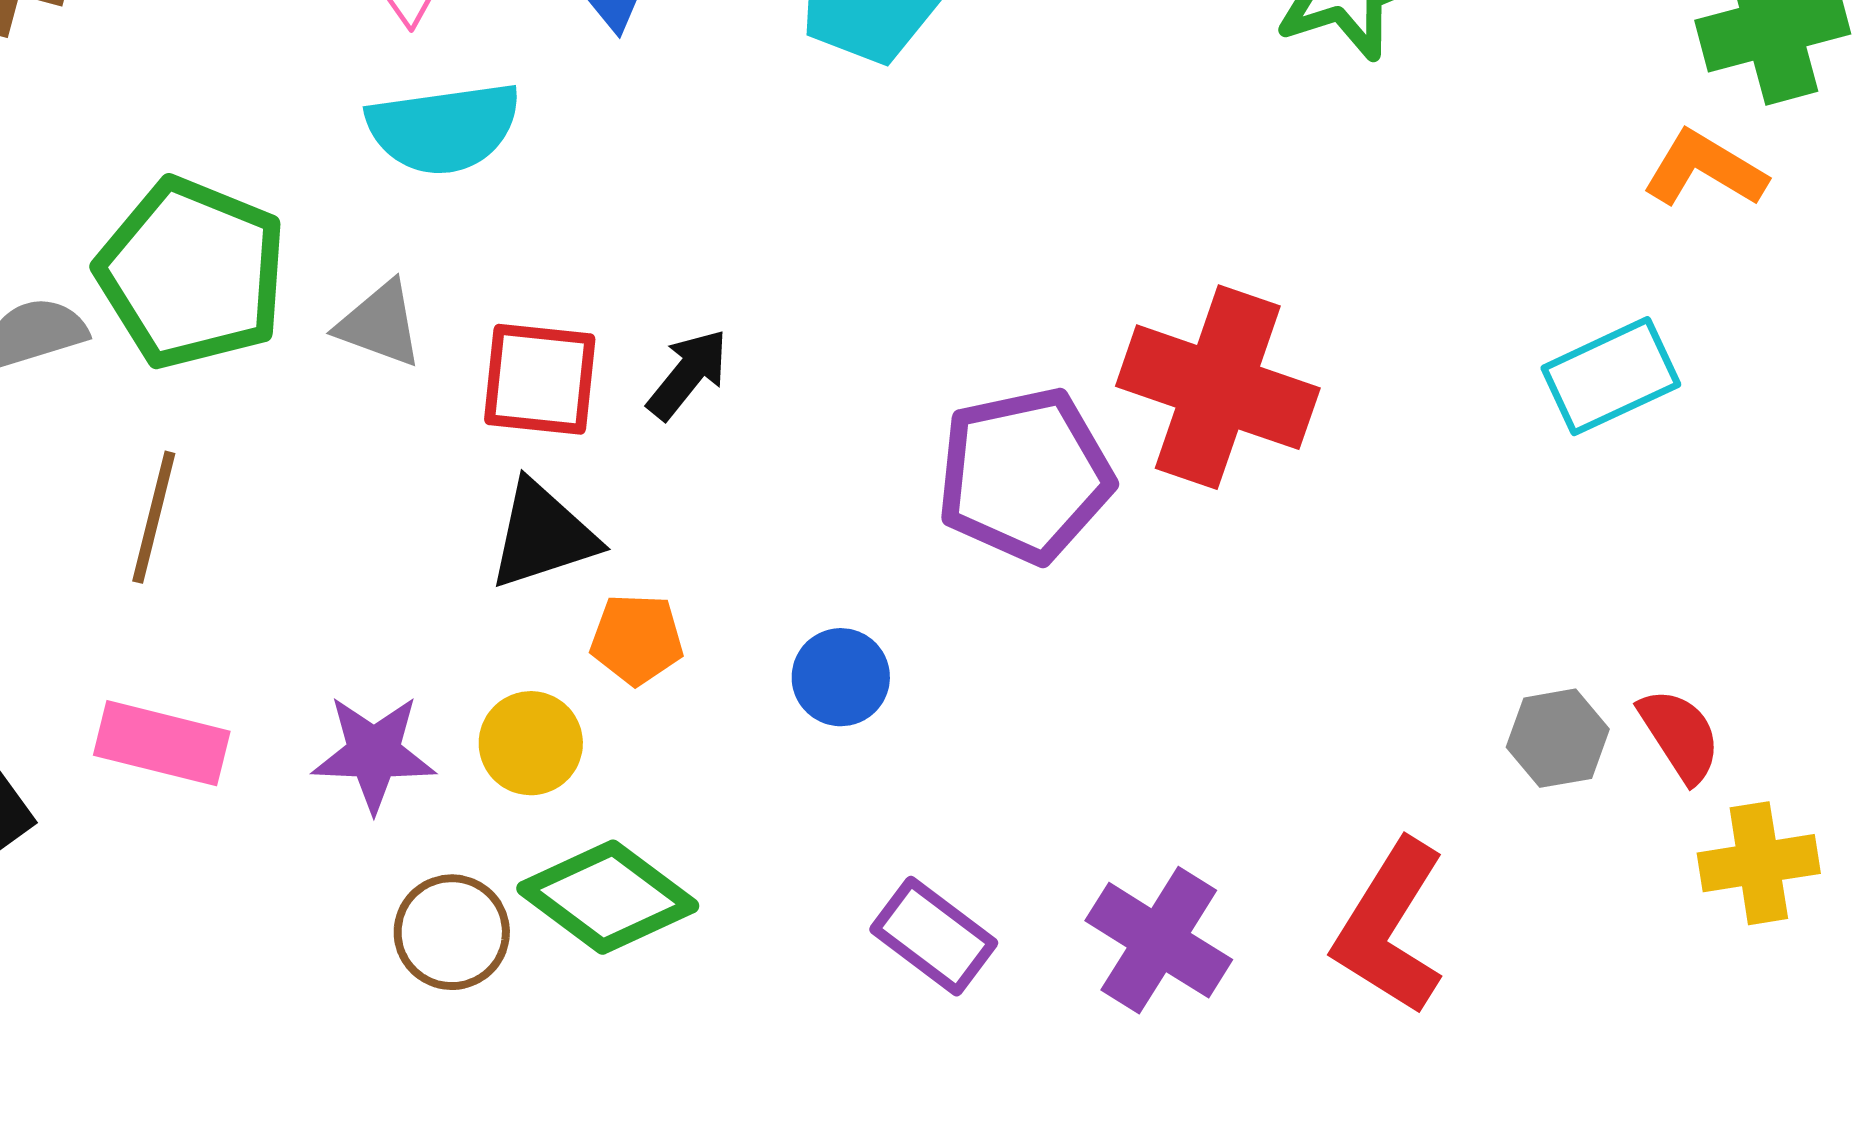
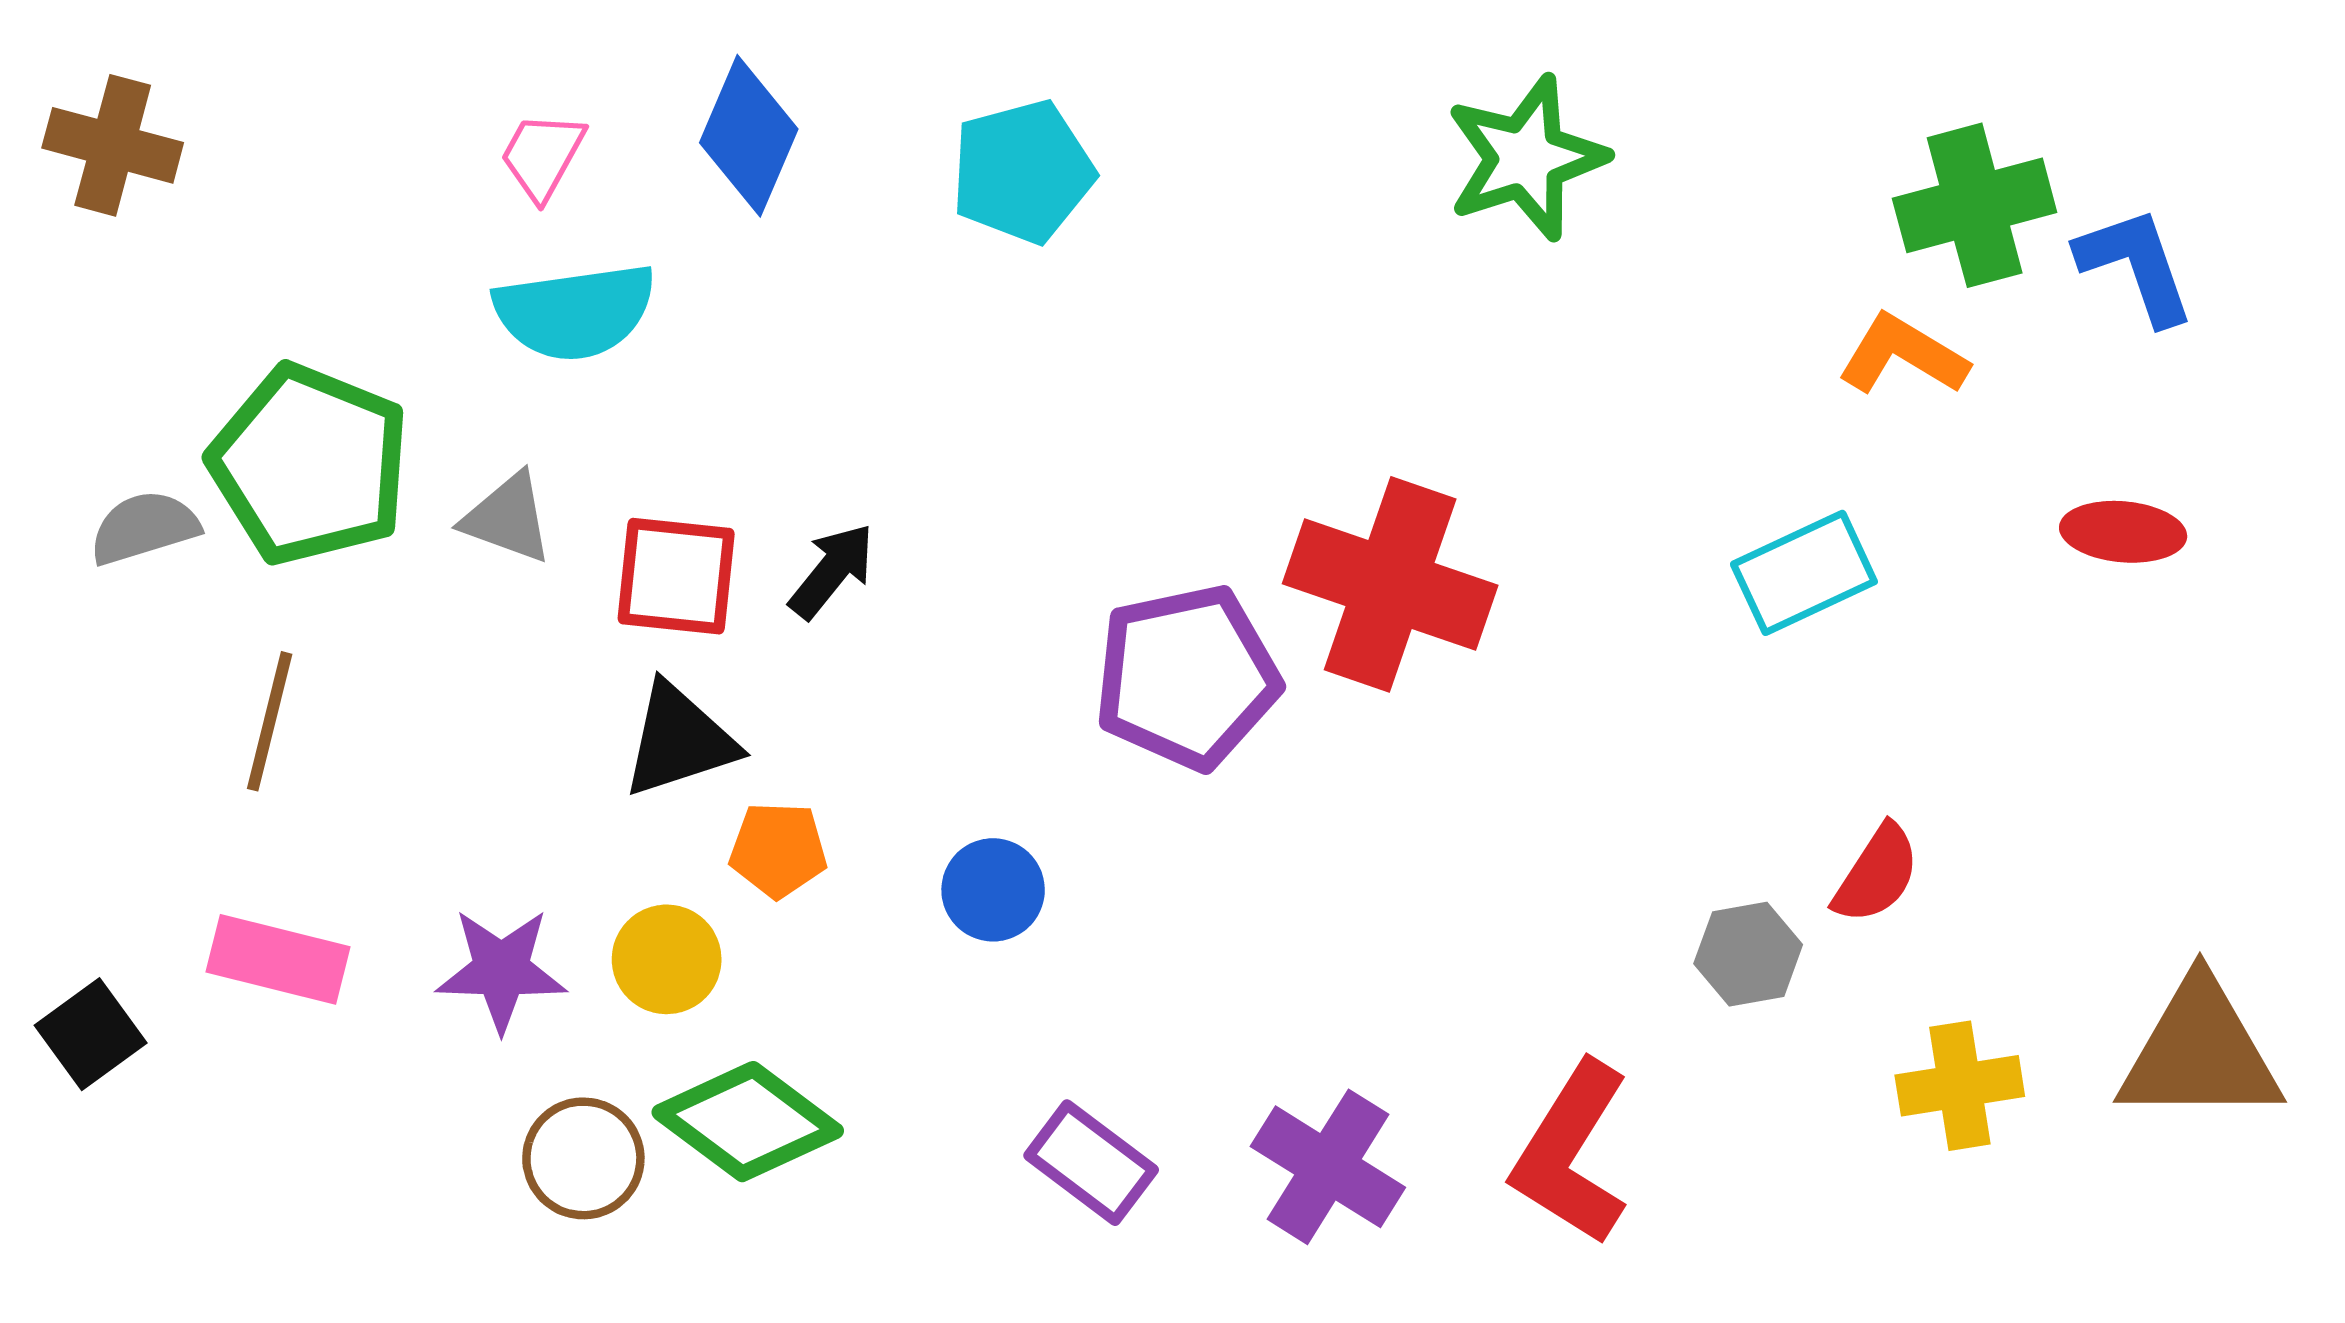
red semicircle: (1680, 735) -> (1877, 874), moved, turned 66

